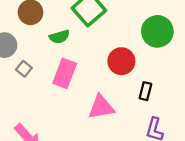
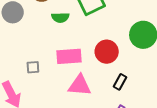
gray square: (24, 69) -> (33, 67), moved, turned 32
pink rectangle: (65, 73) -> (69, 56), moved, turned 50

